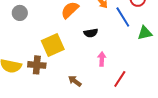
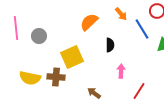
gray circle: (20, 13) -> (39, 36), moved
black semicircle: (91, 33) -> (110, 45), turned -80

